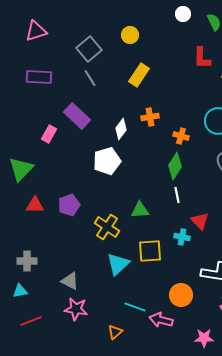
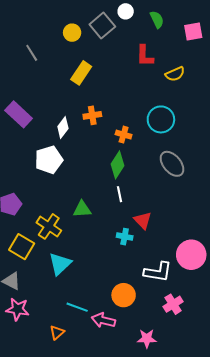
gray square: (89, 49) -> (102, 26), moved
gray line: (90, 78) -> (32, 53), moved
yellow square: (150, 251) -> (22, 247), moved, turned 35

